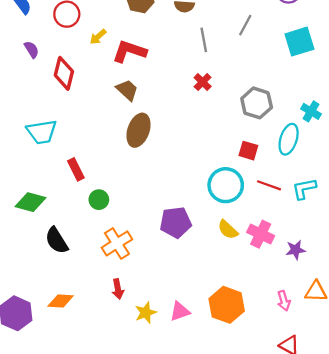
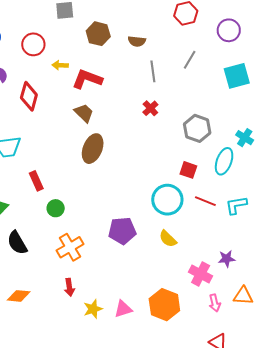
yellow arrow: (98, 37) -> (60, 65), turned 42
pink cross: (261, 234) -> (201, 274), moved

